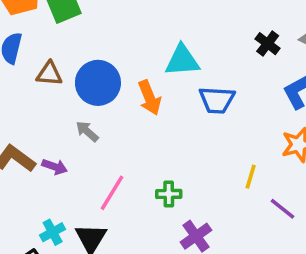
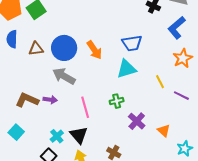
cyan triangle: (182, 60) -> (126, 69), moved
gray arrow: (87, 131) -> (64, 76), size x1.6
yellow line: (251, 177) -> (160, 82), turned -32
pink line: (112, 193) -> (85, 107), turned -35

